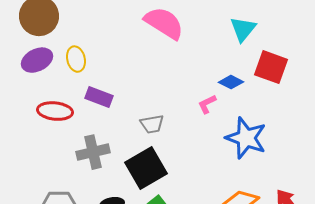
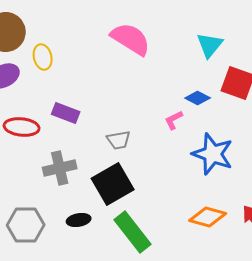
yellow ellipse: (76, 59) -> (43, 57), moved

